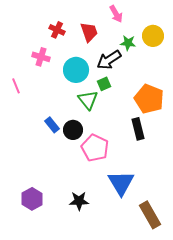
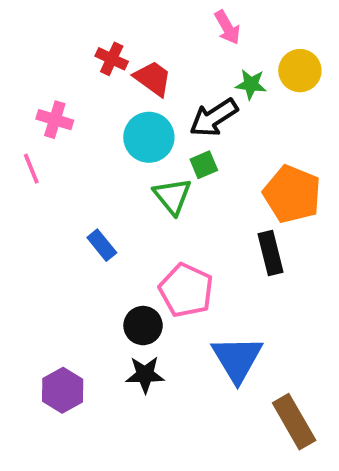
red trapezoid: (89, 32) -> (153, 78), moved, turned -35
pink cross: (41, 57) -> (55, 120), moved
black circle: (73, 130) -> (143, 326), moved
black star: (79, 201) -> (145, 375), moved

